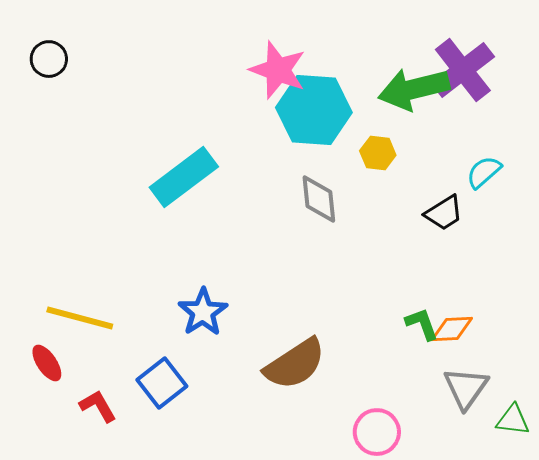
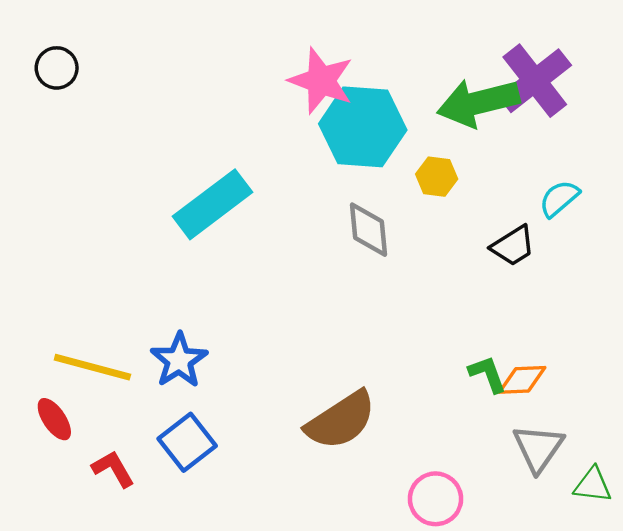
blue star: (203, 312) -> (179, 360), moved

